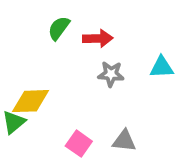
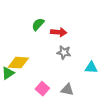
cyan triangle: (162, 67) -> (91, 68), moved

